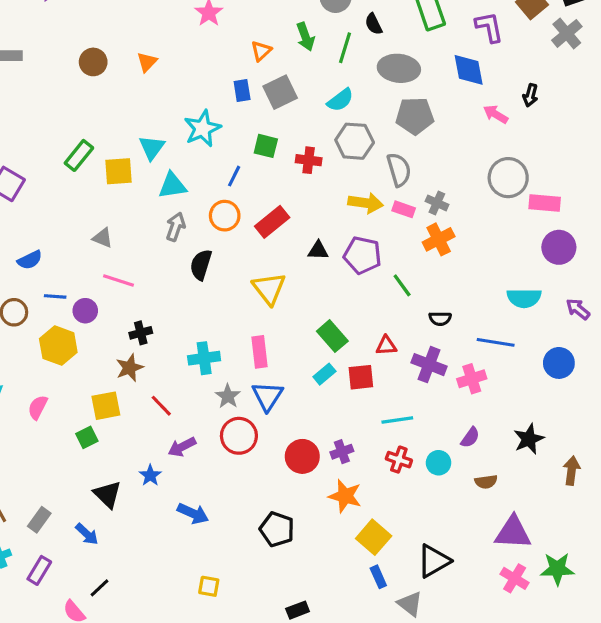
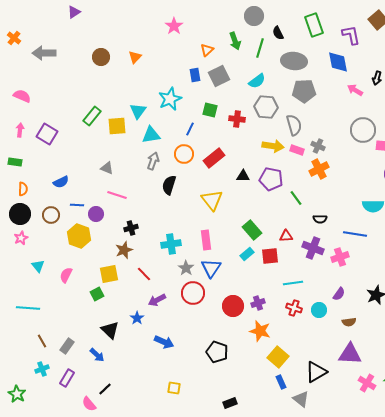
purple triangle: (513, 532) -> (350, 354), moved

